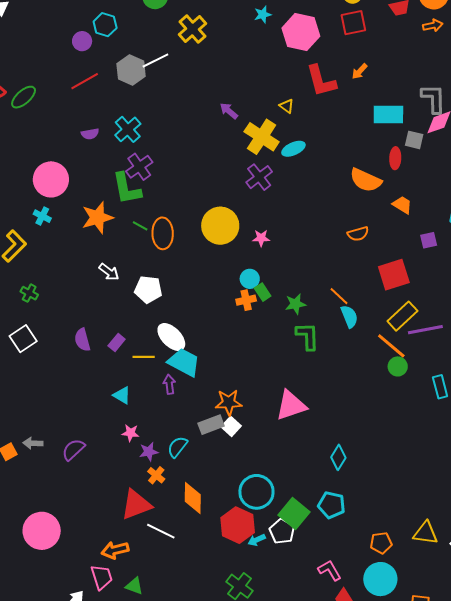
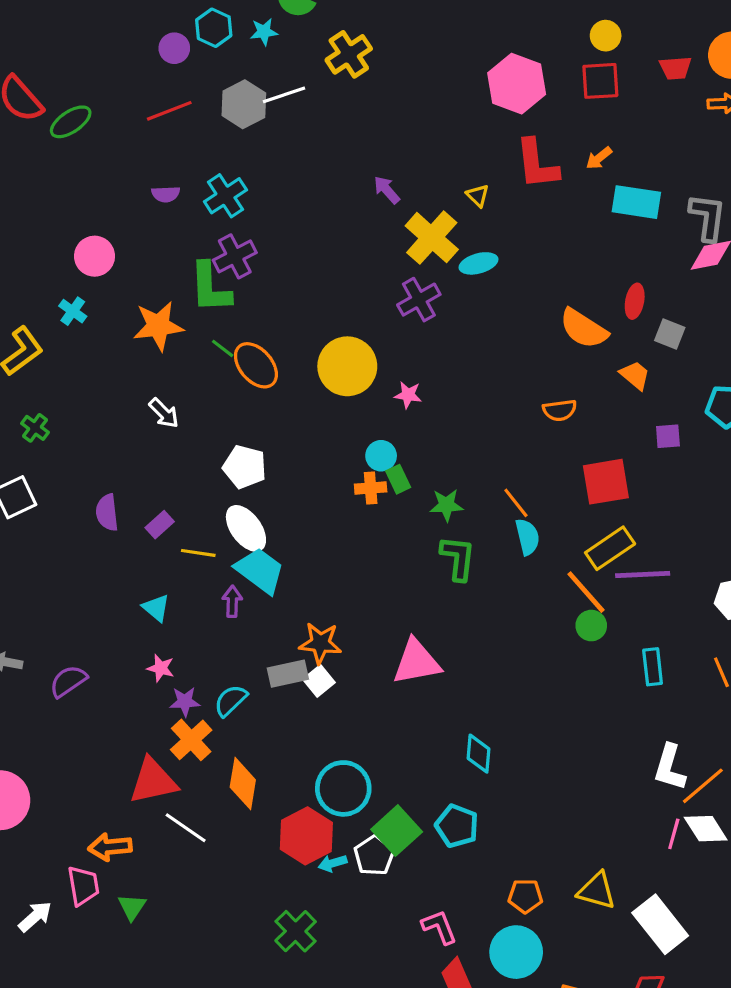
cyan star: (263, 14) -> (264, 32), moved
cyan rectangle: (388, 115) -> (636, 202), moved
gray square: (414, 140) -> (670, 334), moved
pink circle: (51, 179) -> (95, 256), size x0.7
orange ellipse: (163, 233) -> (256, 365), turned -48
white pentagon: (148, 289) -> (245, 467), moved
cyan diamond: (338, 457) -> (478, 754), turned -35
orange cross: (156, 475) -> (191, 740), size x1.5
green triangle: (134, 586) -> (132, 907), turned 36

